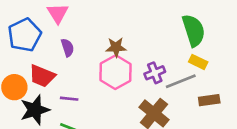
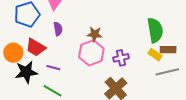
gray line: (181, 81) -> (167, 72), moved
brown rectangle: (209, 100) -> (168, 50), moved

